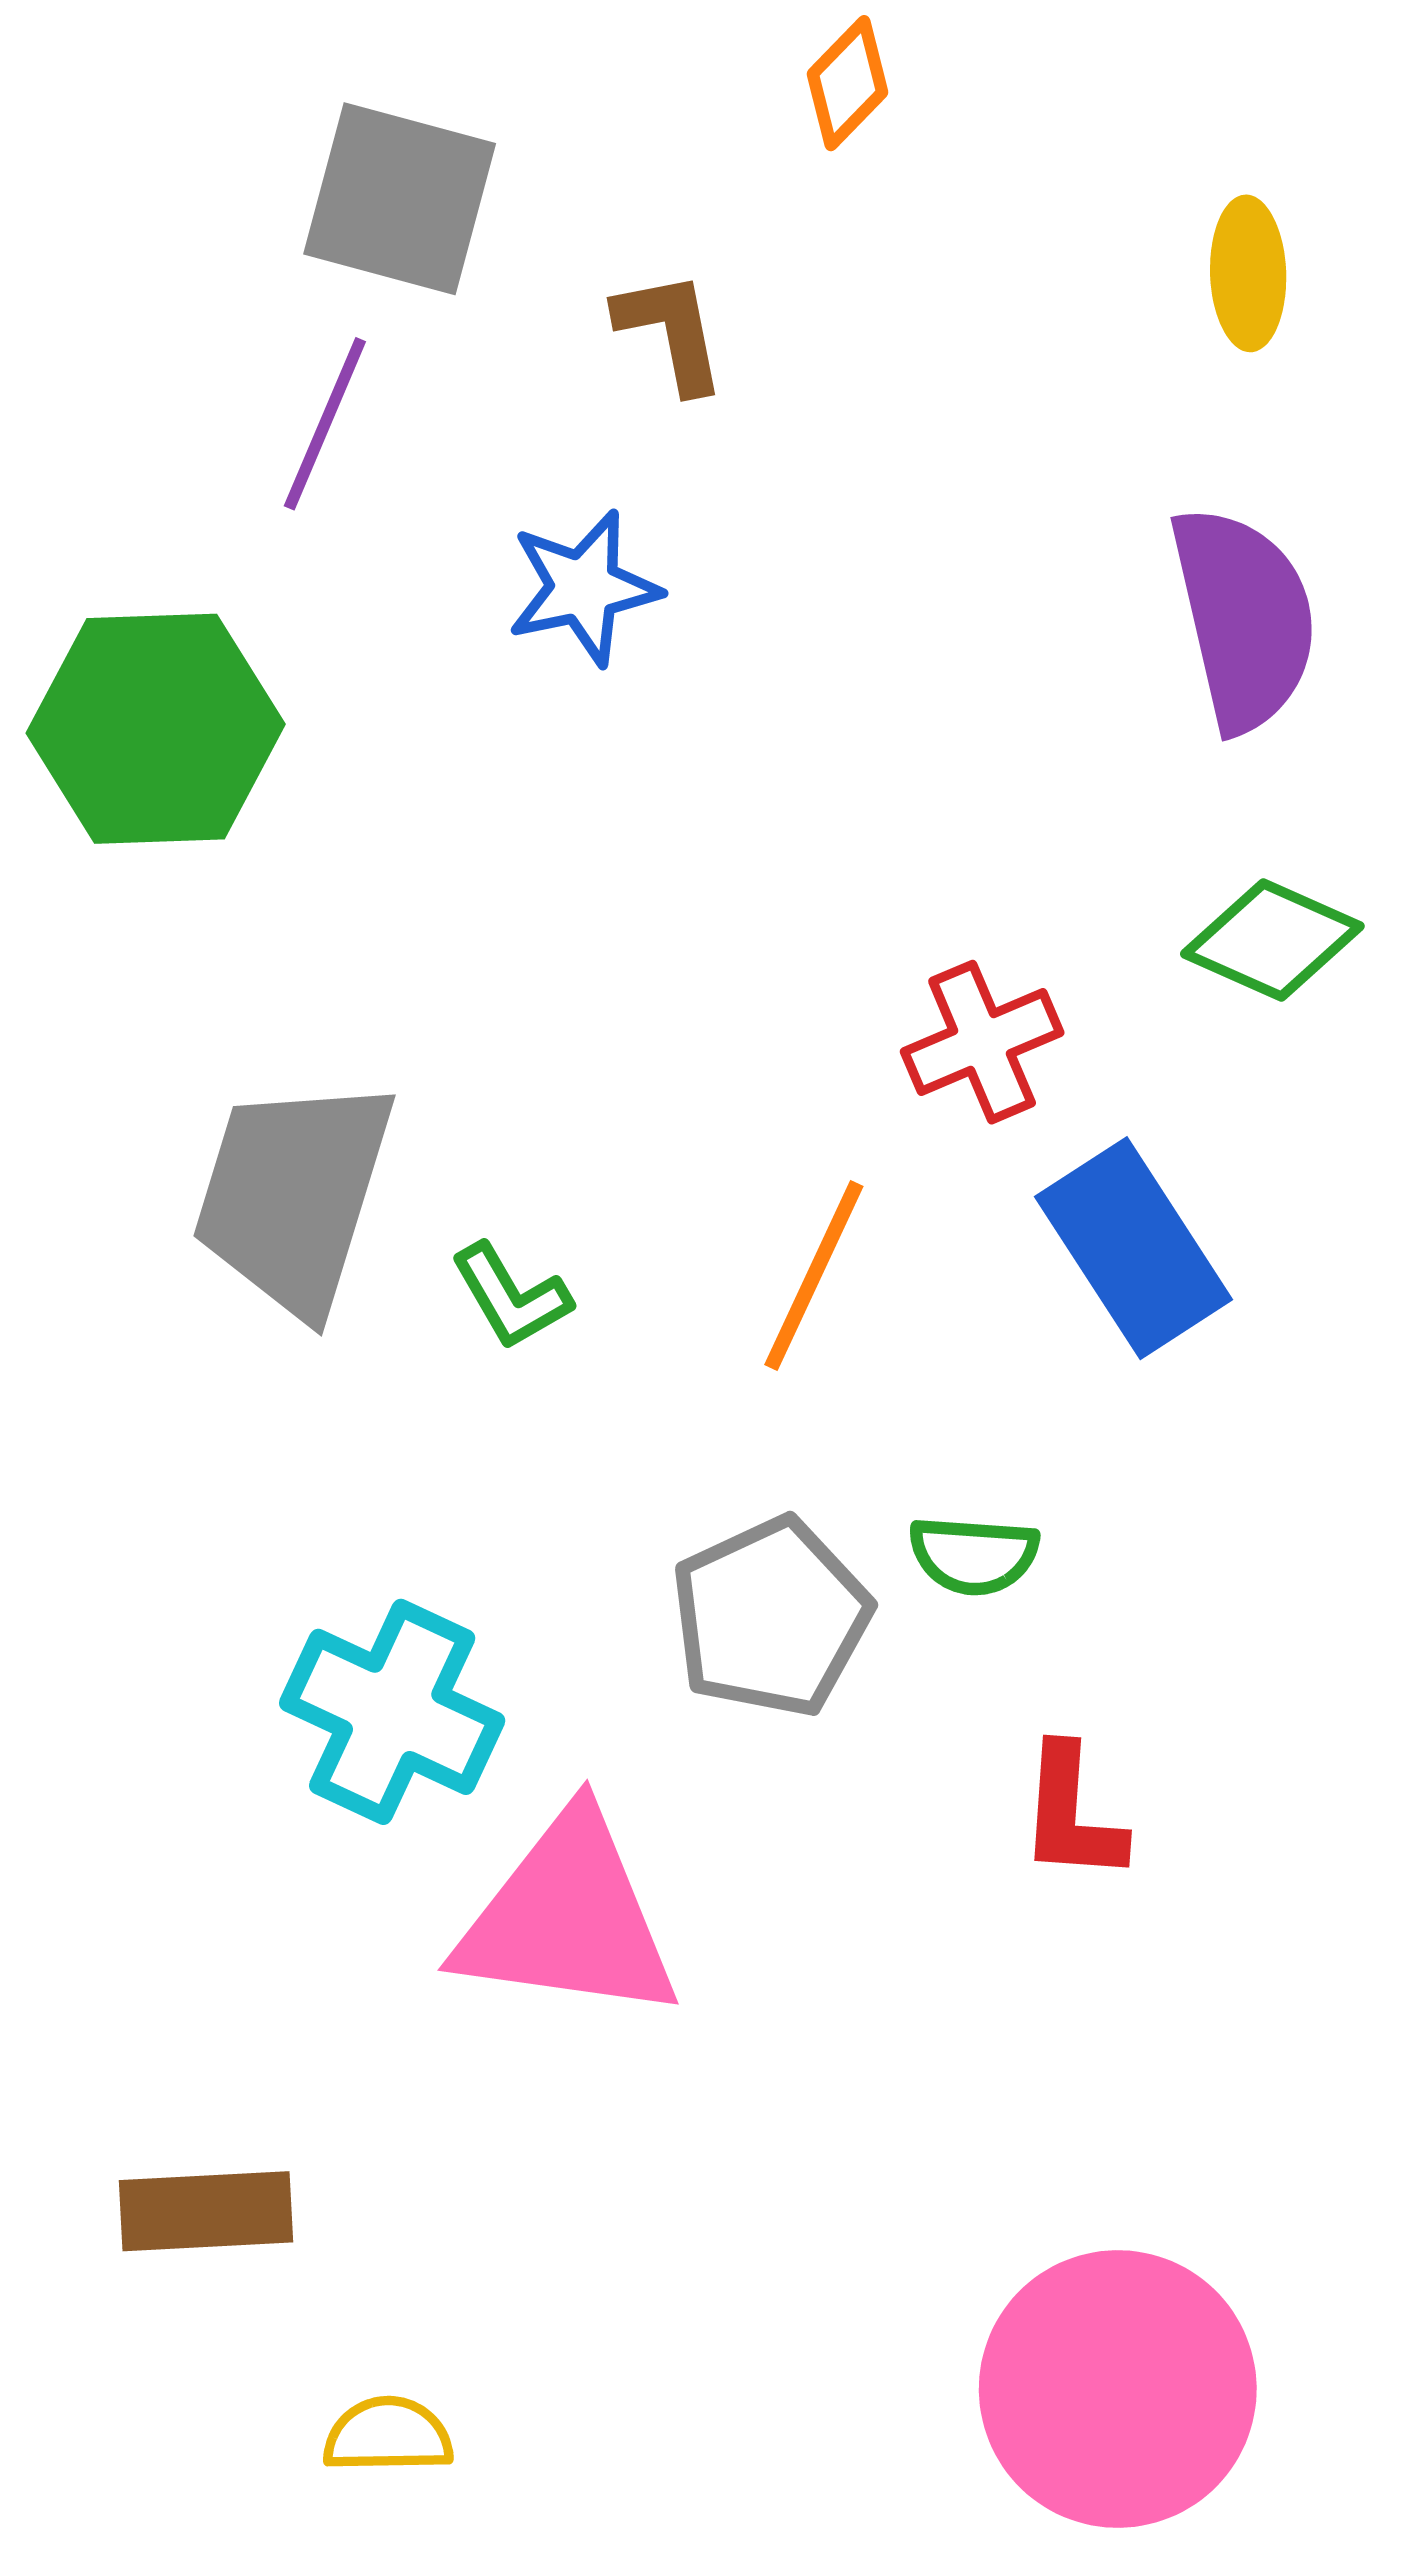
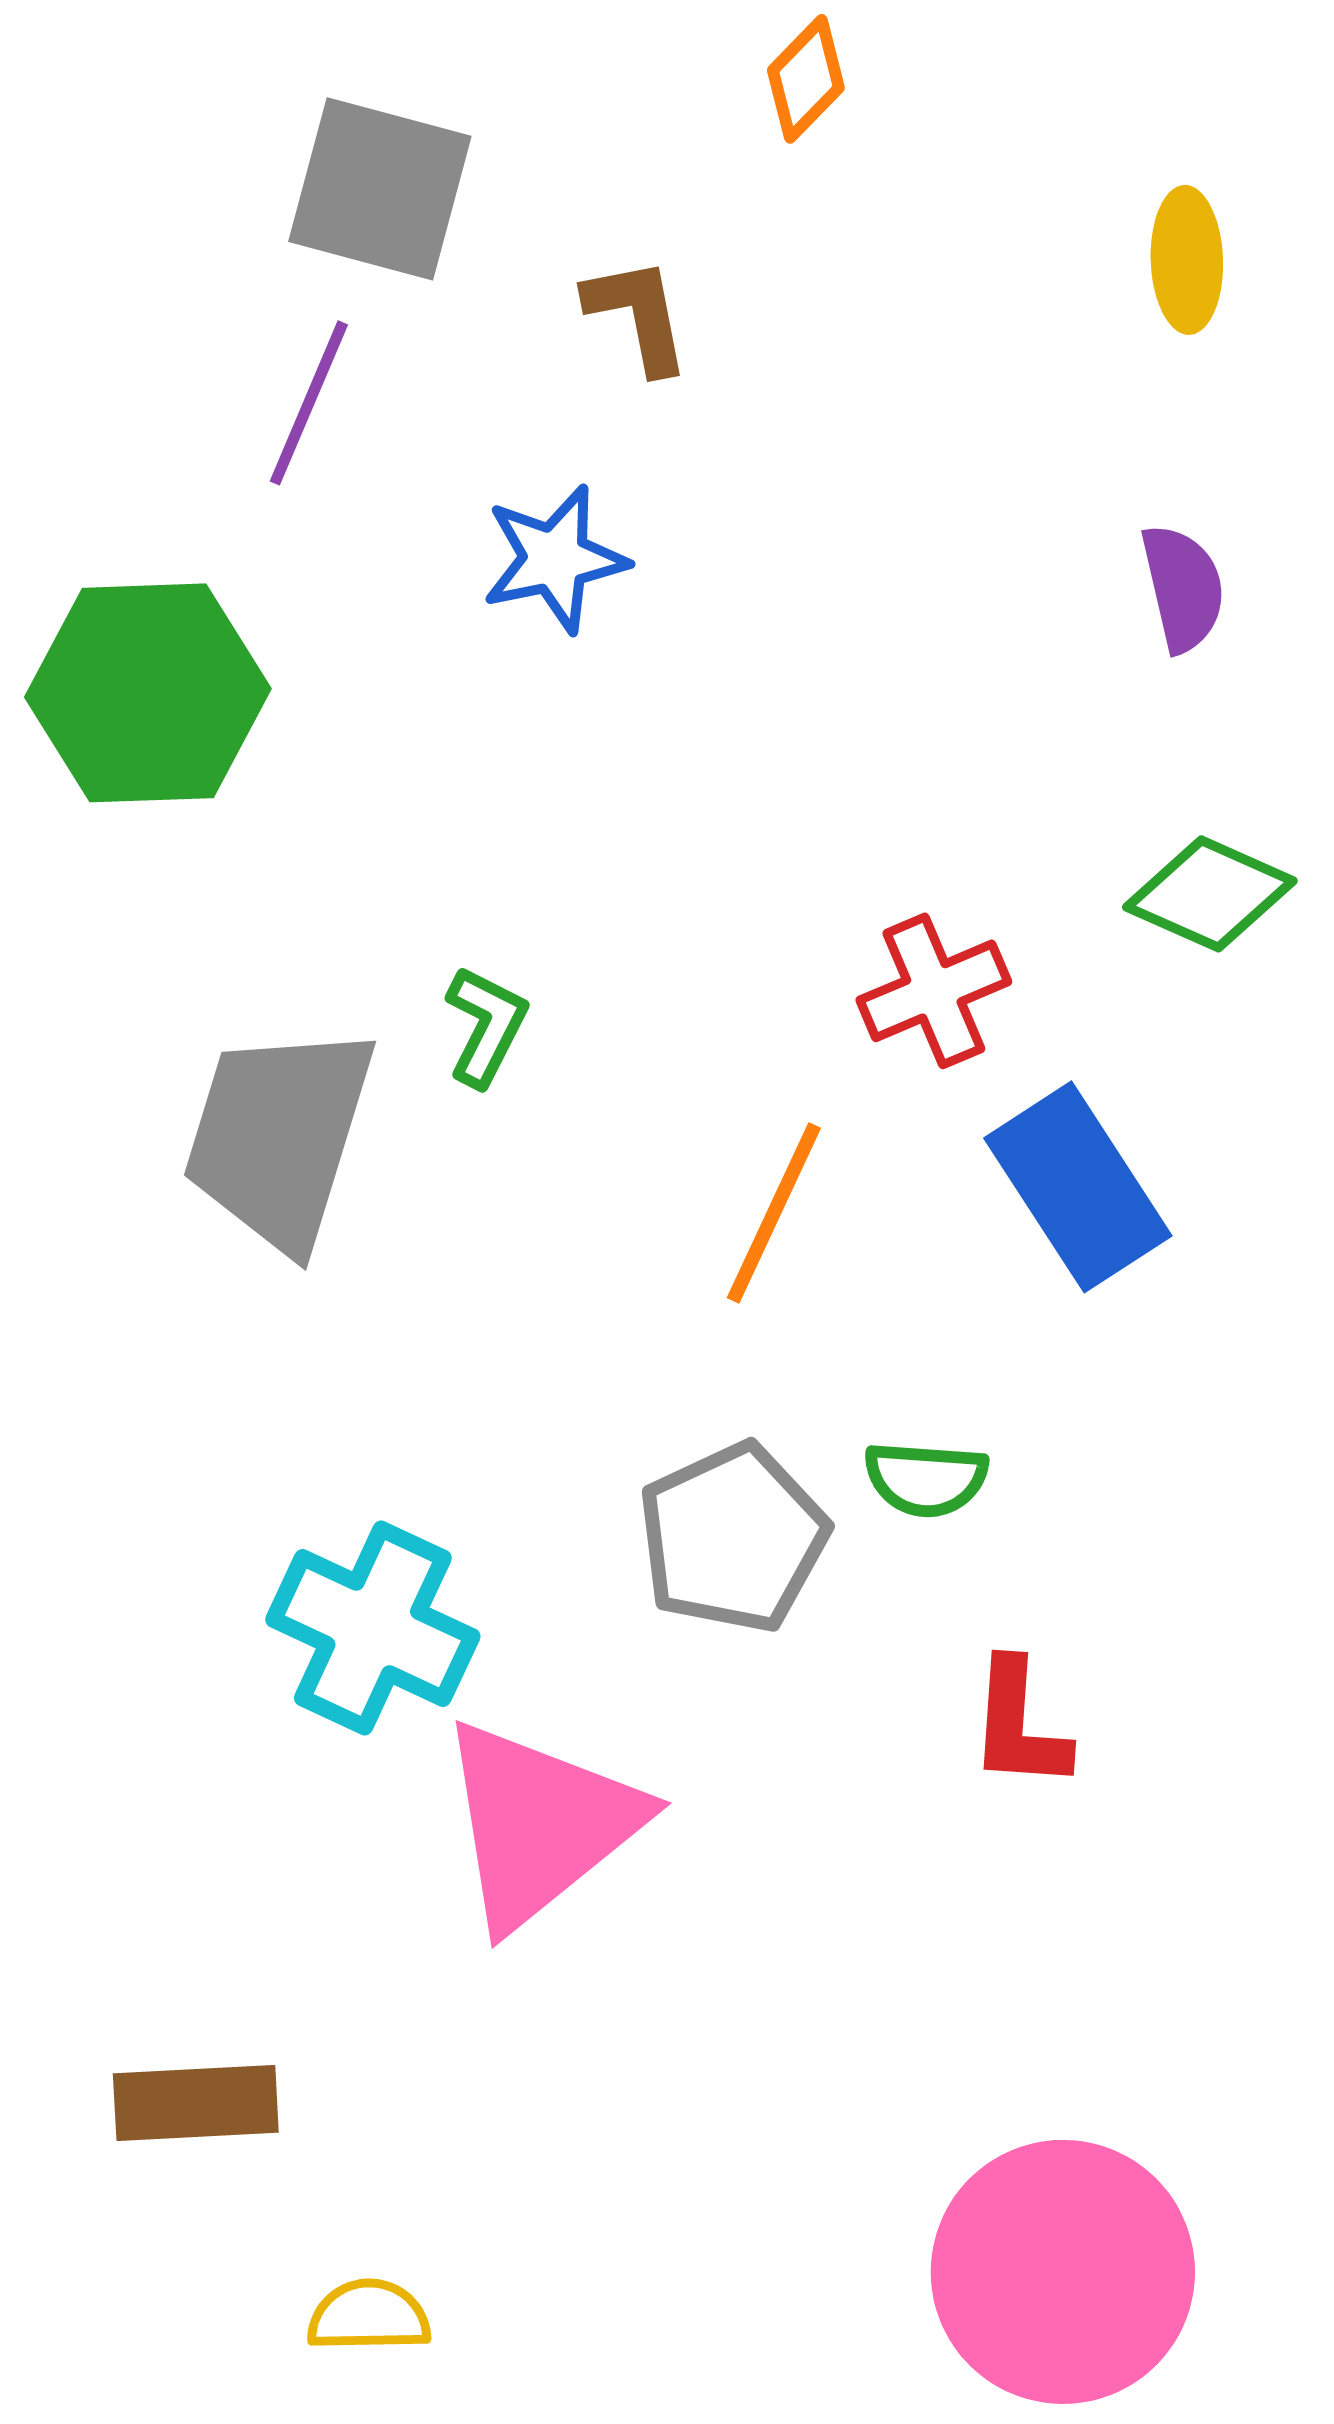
purple semicircle: (1244, 618) -> (1183, 588), size x0.6
green L-shape: (511, 1296) -> (486, 1026), moved, turned -123
pink triangle: (568, 1918) -> (540, 1824), turned -47

